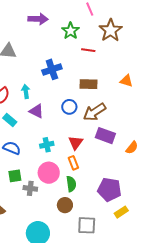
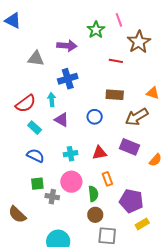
purple arrow: (38, 19) -> (67, 46), moved
green star: (71, 31) -> (96, 30), moved
blue cross: (52, 69) -> (68, 79), moved
brown arrow: (95, 112) -> (137, 117), moved
red triangle: (76, 143) -> (99, 153), turned 42
orange rectangle: (73, 163) -> (107, 179), moved
brown circle: (65, 205) -> (95, 215), moved

